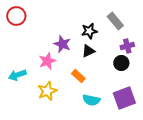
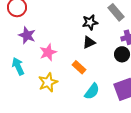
purple star: (62, 44) -> (27, 35), moved
cyan arrow: (17, 75) -> (18, 66), turned 84
cyan semicircle: (91, 100) -> (92, 91), turned -66

